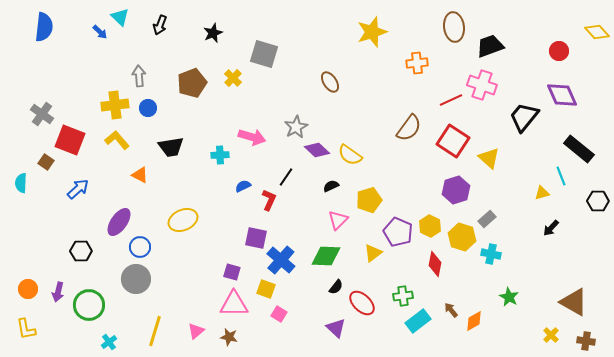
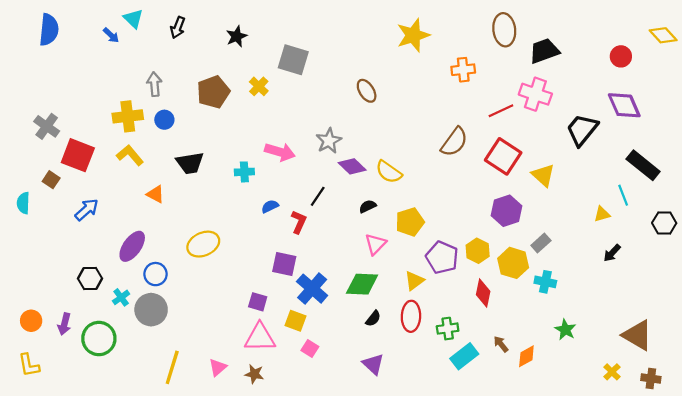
red ellipse: (362, 303) -> (411, 316), moved, turned 48
cyan cross: (109, 342) -> (121, 297), moved

